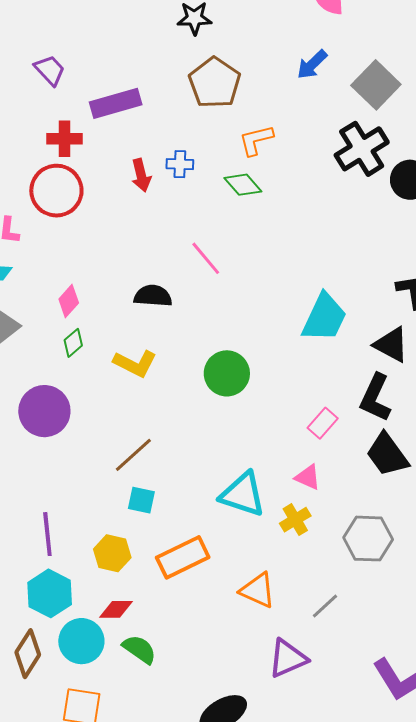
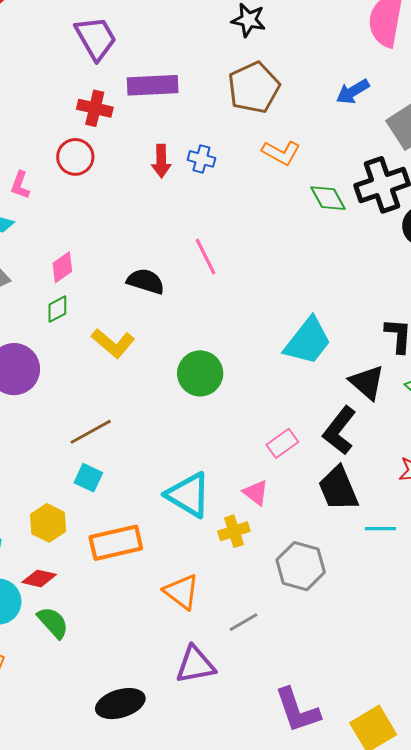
purple trapezoid: (50, 70) -> (96, 38), size x1.4
orange L-shape: (256, 140) -> (281, 153), turned -150
green diamond: (243, 185) -> (328, 198), moved
red circle: (56, 191) -> (75, 157), size x0.7

